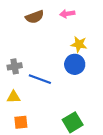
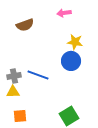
brown semicircle: (35, 17) -> (25, 25), moved
gray cross: (15, 66) -> (14, 76), moved

